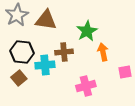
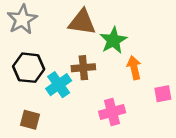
brown triangle: (46, 20) -> (82, 22), moved
cyan cross: (45, 65) -> (59, 85), turned -30
brown square: (19, 78) -> (30, 120), moved, turned -35

